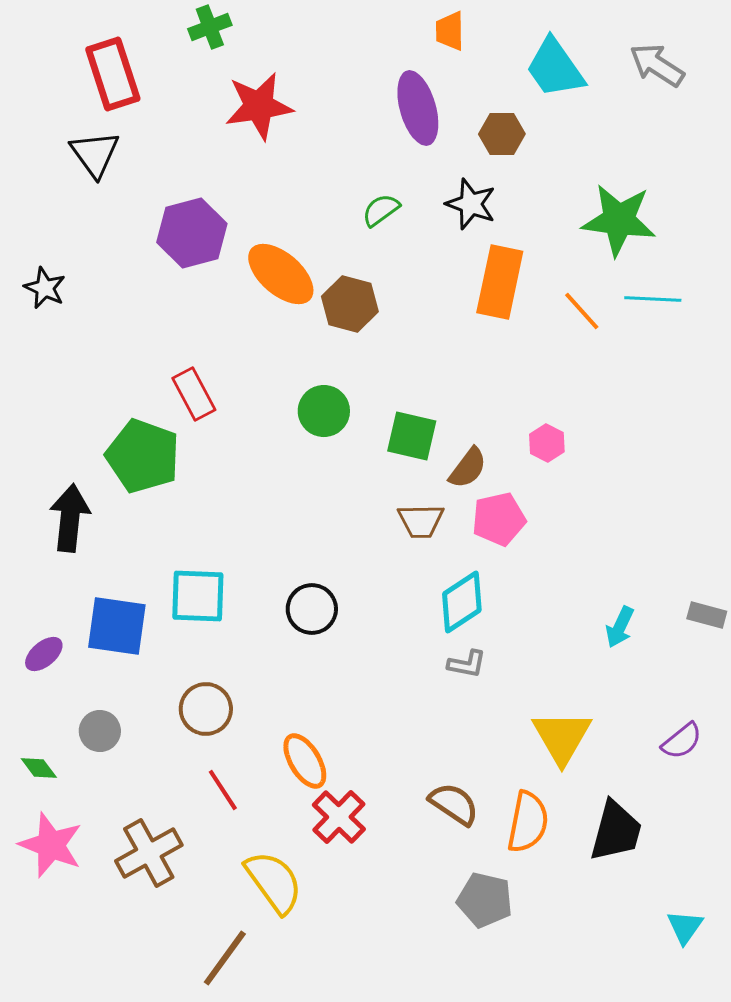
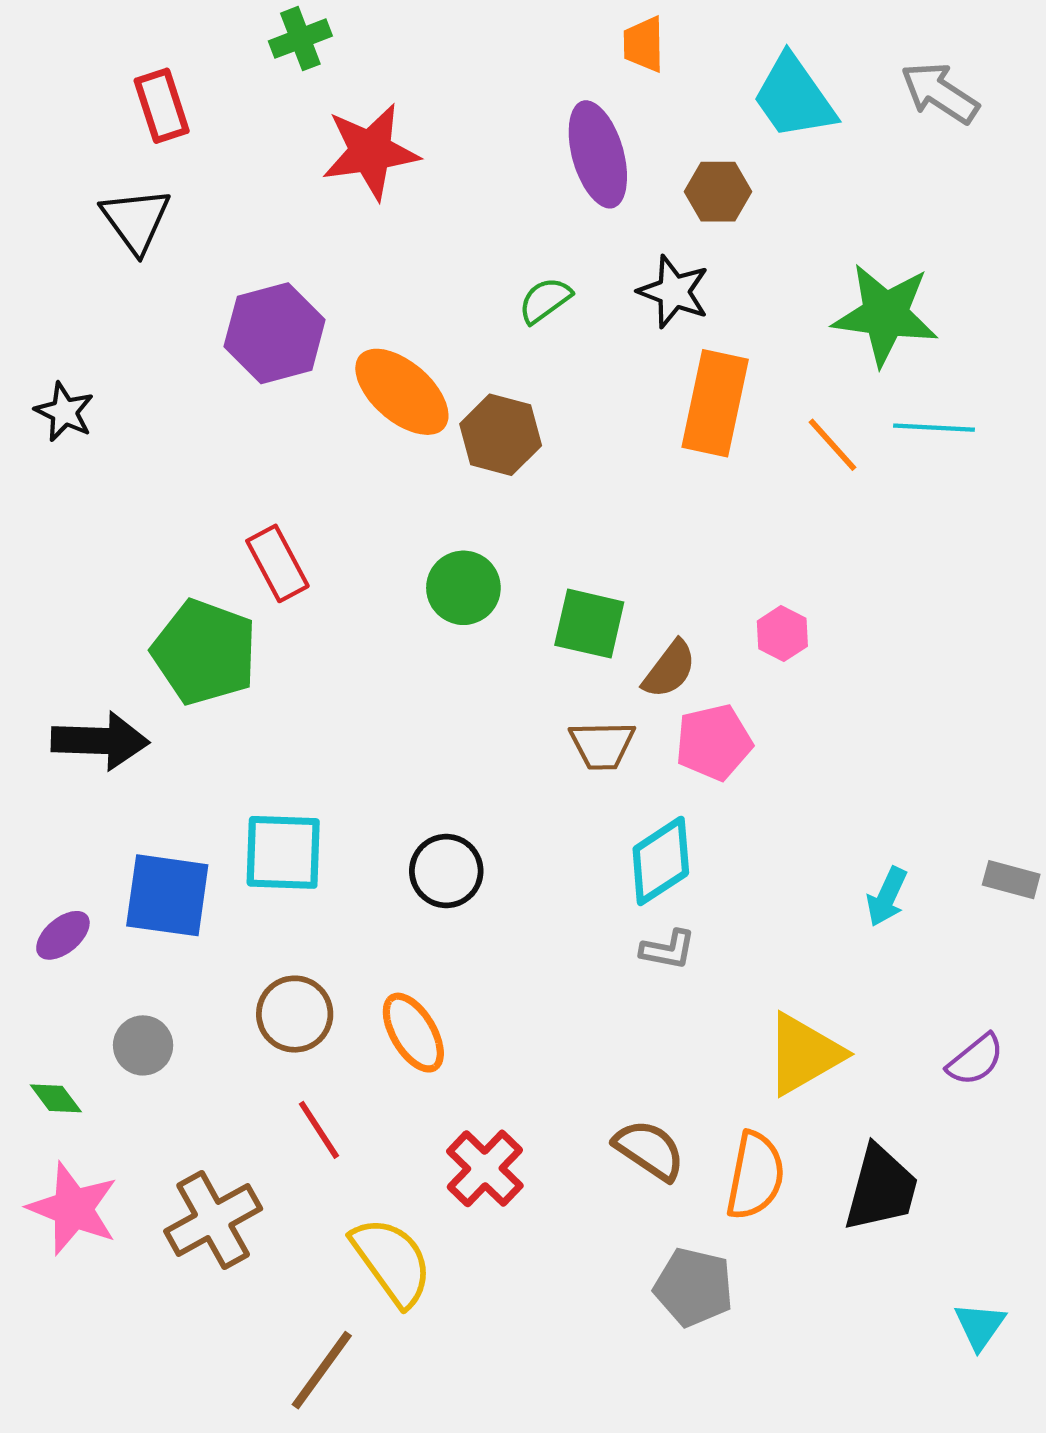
red rectangle: (113, 74) -> (162, 106), size x0.7
black arrow: (70, 518) -> (100, 741), turned 86
yellow triangle: (562, 737) -> (804, 1054), turned 30
orange ellipse: (305, 761) -> (413, 1033), moved

